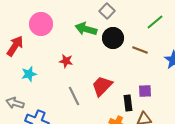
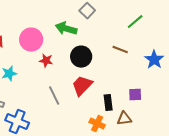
pink circle: (41, 24) -> (31, 40), moved
black circle: (113, 38) -> (81, 57), moved
purple square: (145, 91) -> (135, 95), moved

